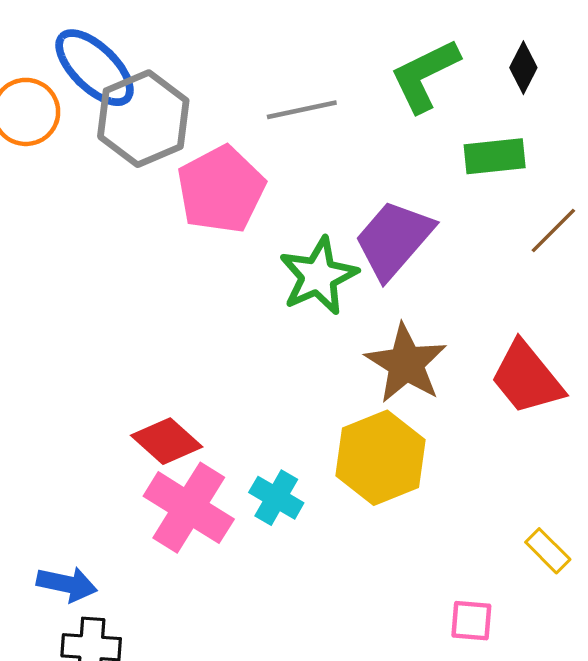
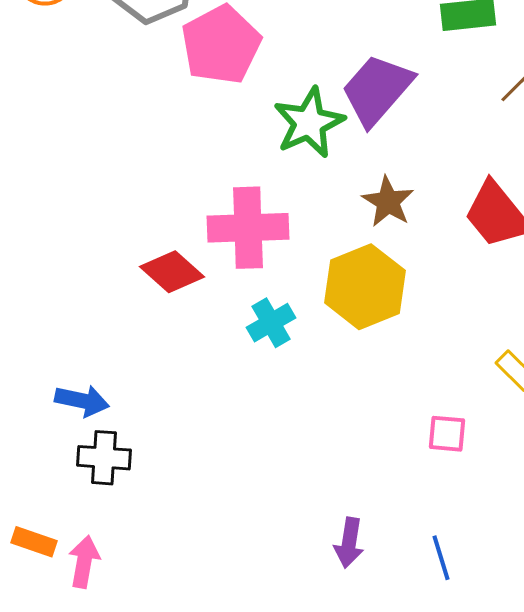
brown star: (406, 364) -> (388, 202), size x0.7
cyan cross: (276, 498) -> (271, 323), turned 30
pink cross: (189, 508) -> (248, 228), moved, turned -34

